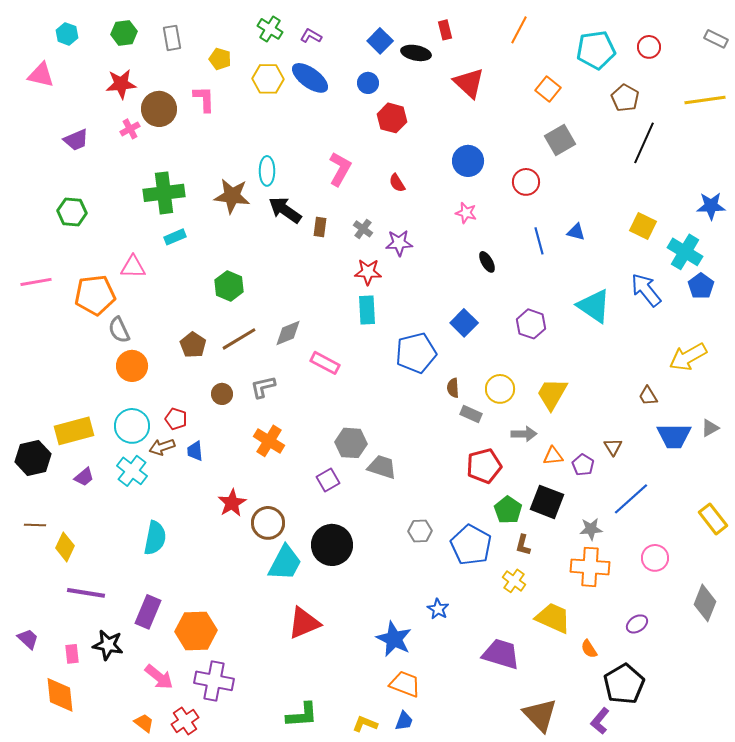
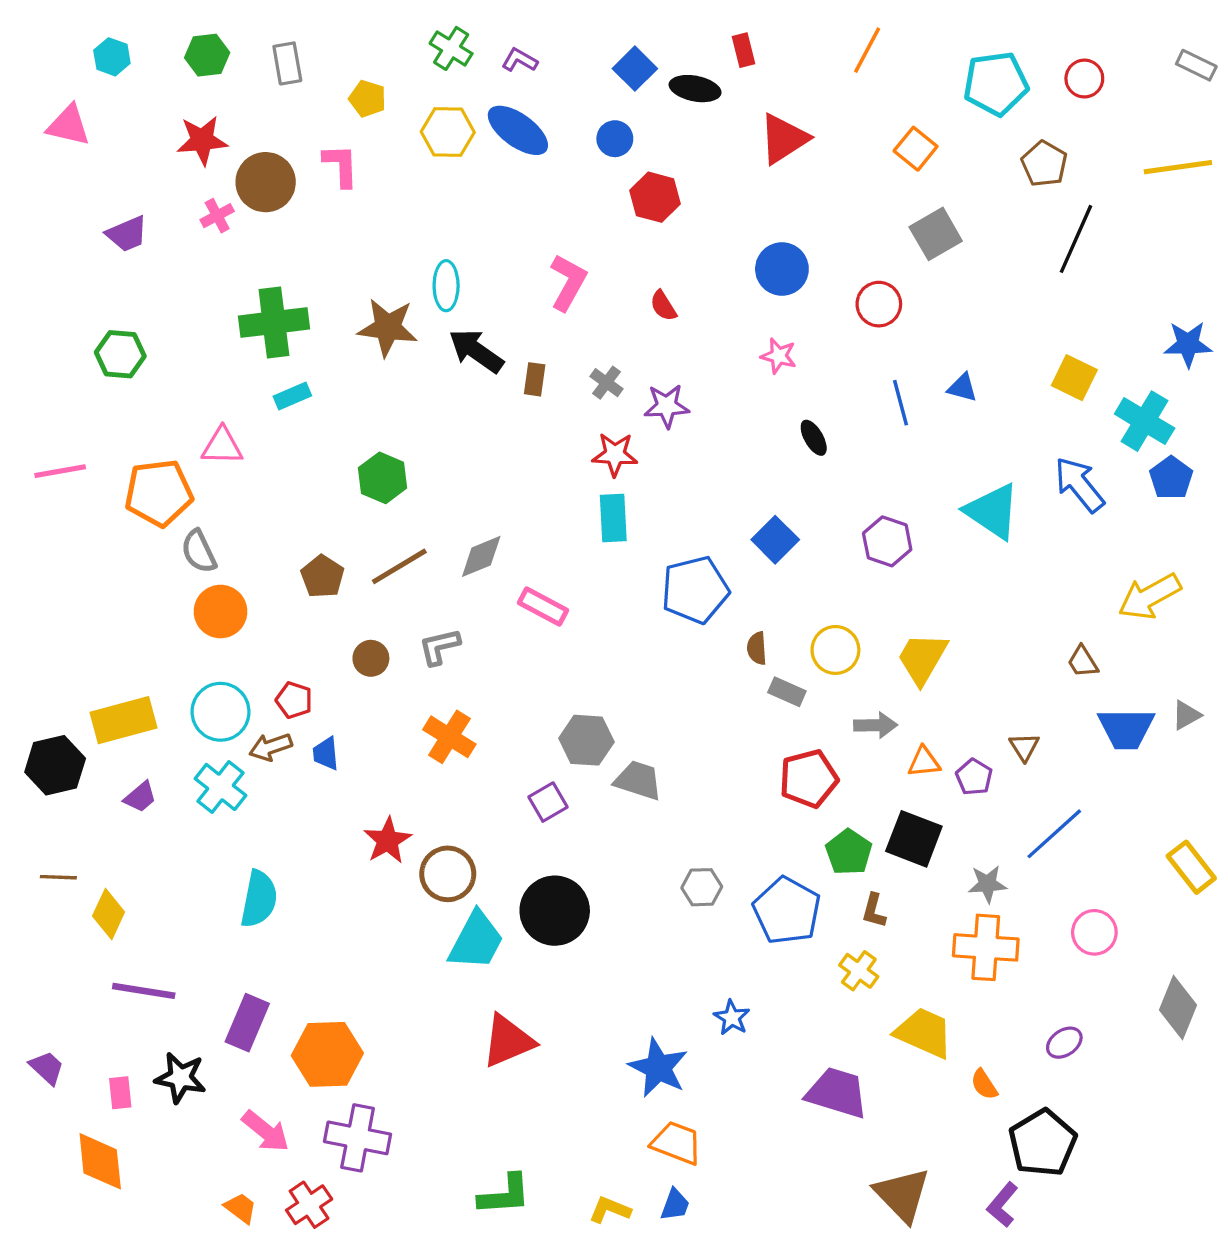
red triangle: (469, 83) -> (784, 139), turned 44

